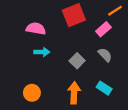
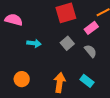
pink semicircle: (36, 29) -> (14, 20), moved
gray square: (77, 61) -> (67, 43), moved

